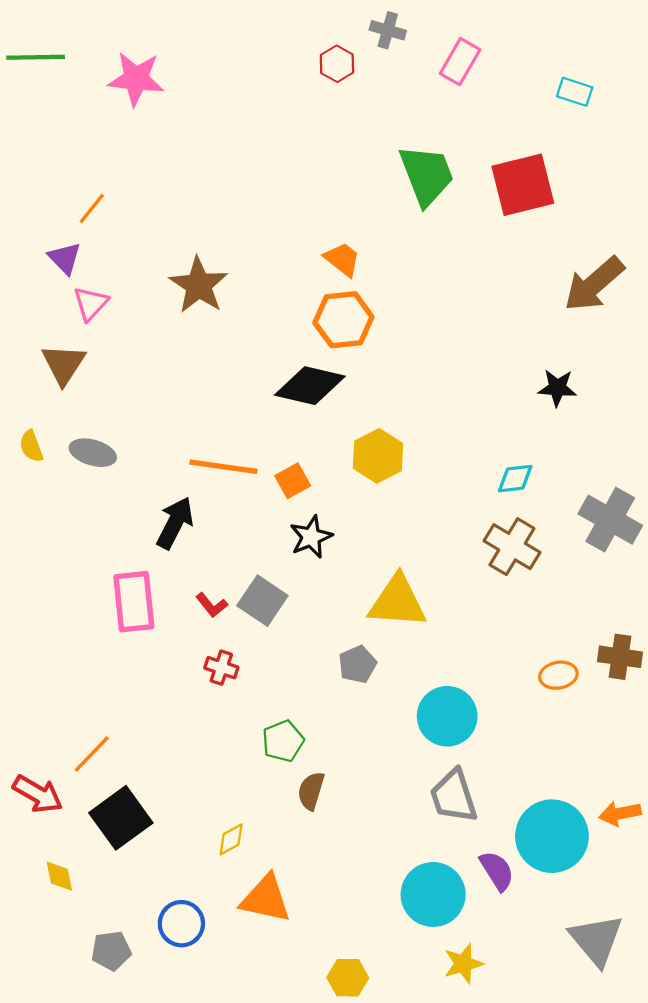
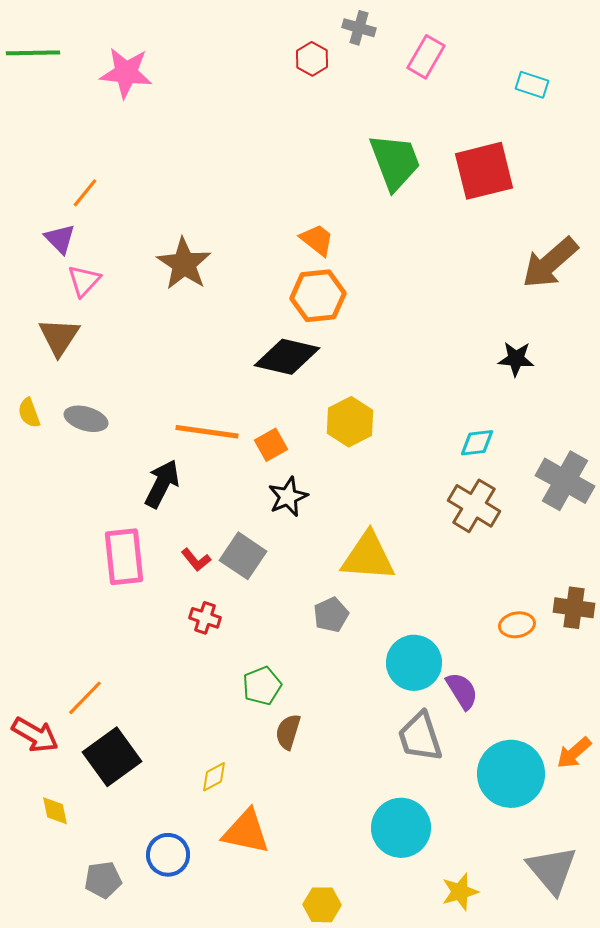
orange arrow: (620, 813) -> (574, 753), turned -30
purple semicircle: (497, 871) -> (462, 691), moved
yellow star: (463, 964) -> (460, 892), moved

